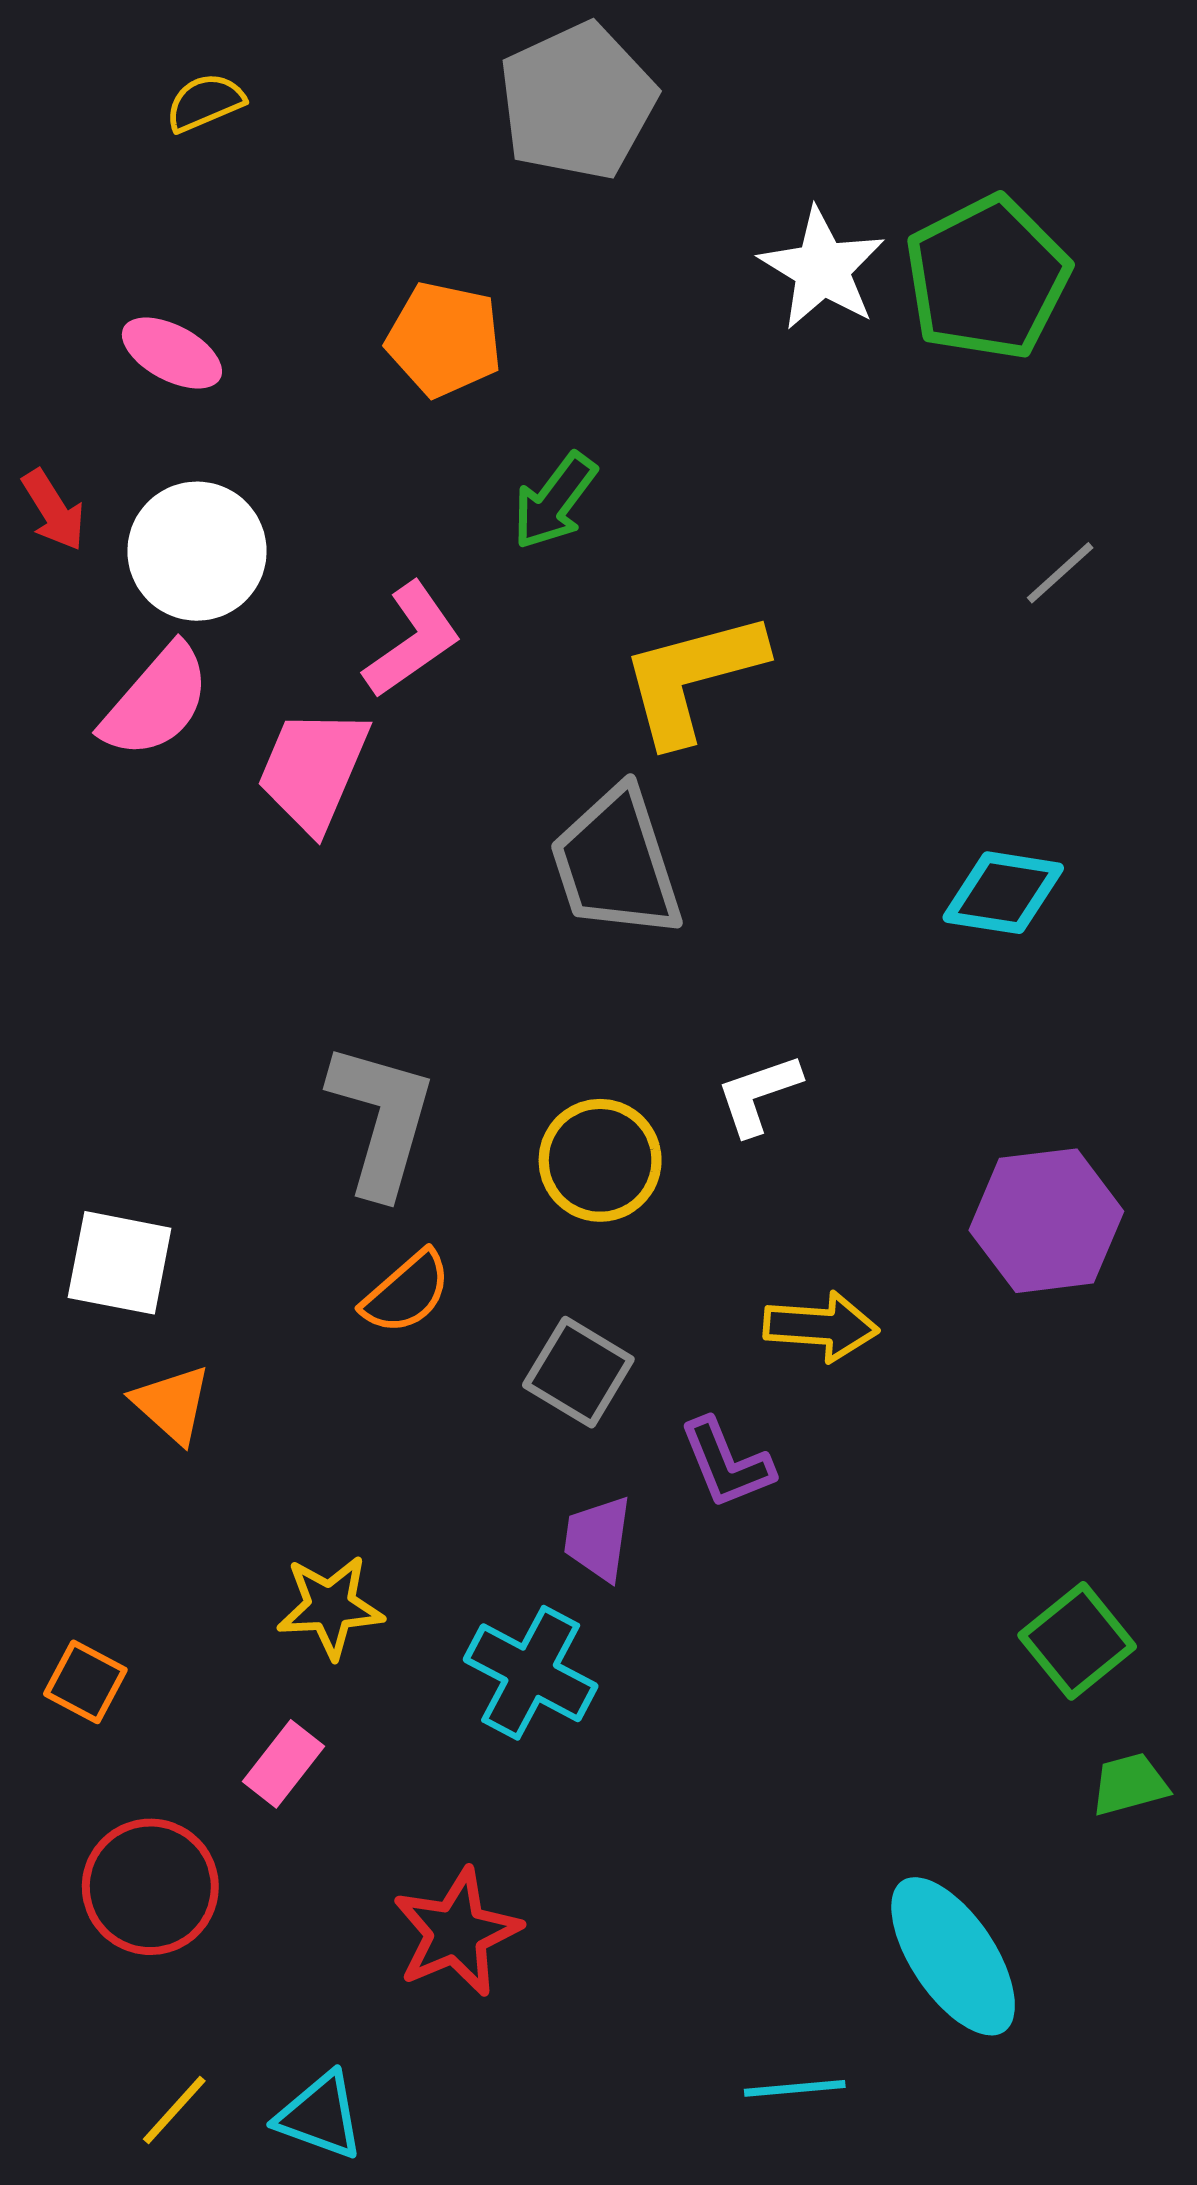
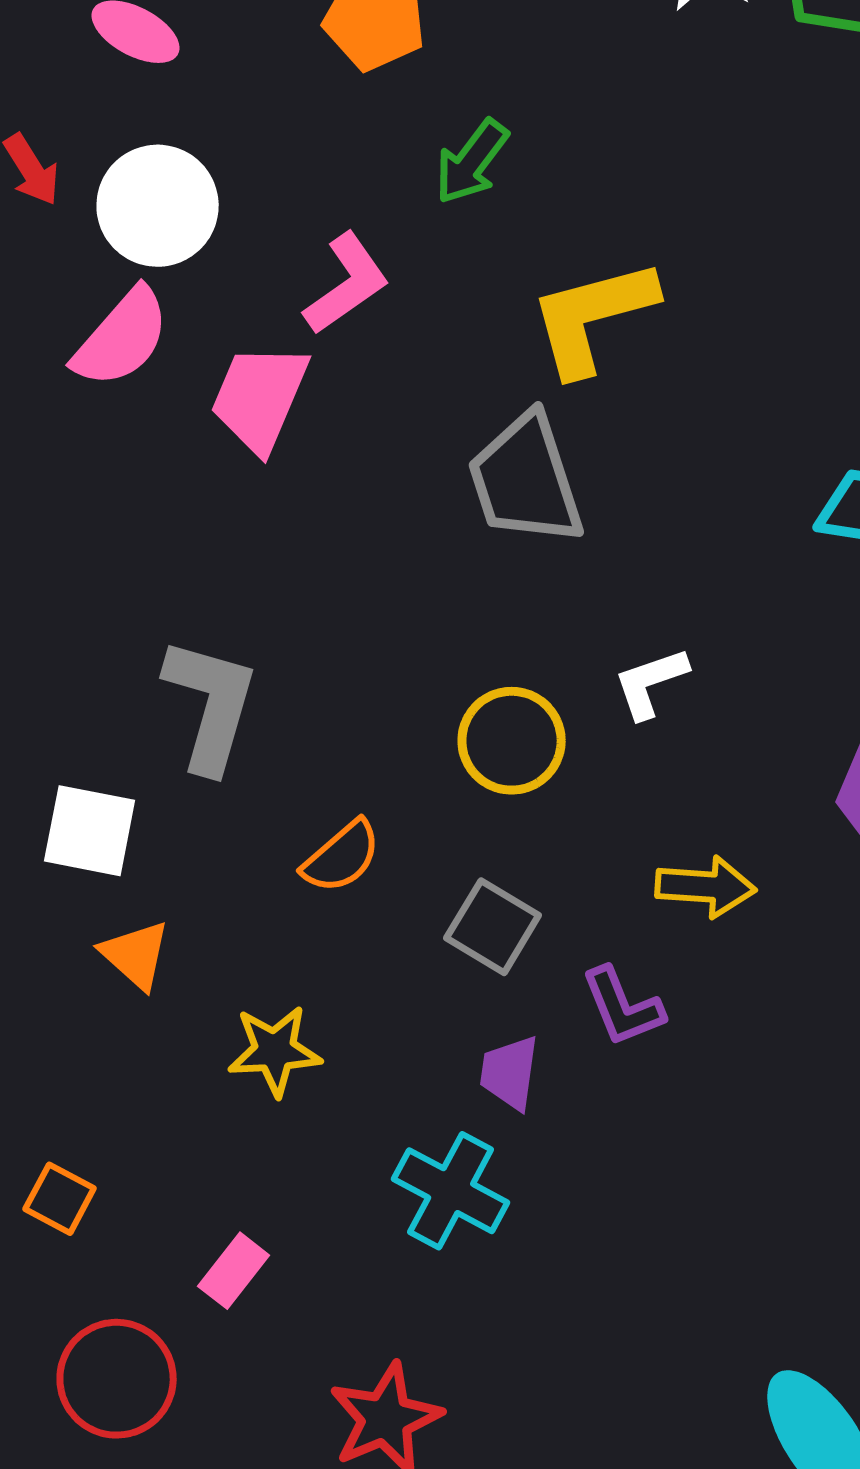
gray L-shape: (381, 1119) -> (211, 705), moved
yellow star: (330, 1607) -> (275, 1051), moved

